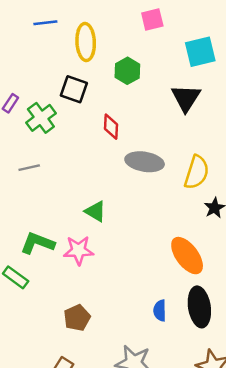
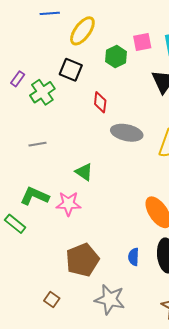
pink square: (152, 20) -> (142, 42), moved
yellow ellipse: (86, 42) -> (82, 31), turned 36
gray line: (29, 168) -> (37, 144), moved
brown pentagon: (77, 318) -> (82, 260), moved, size x1.5

